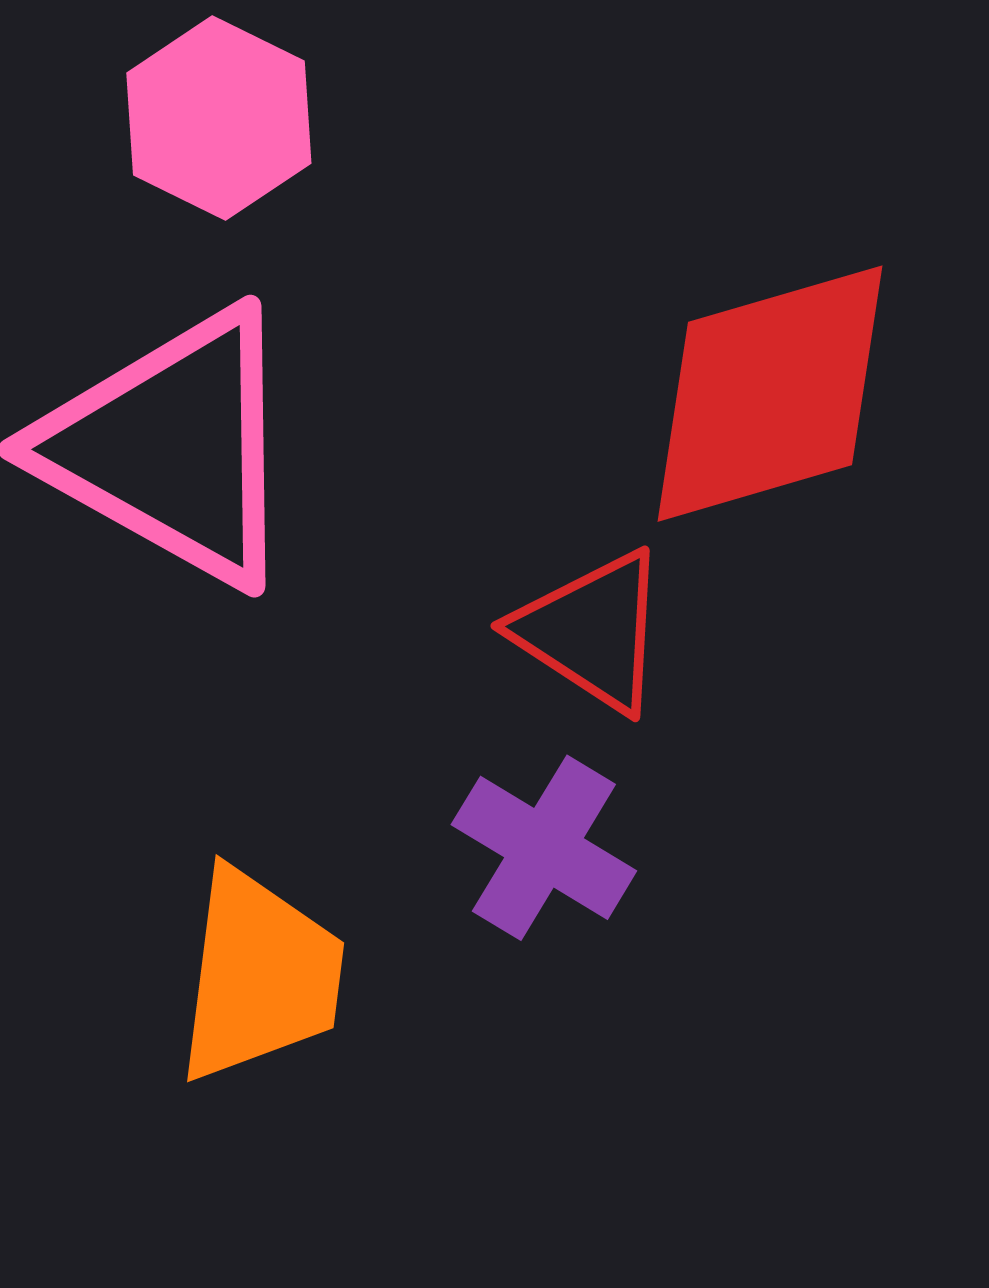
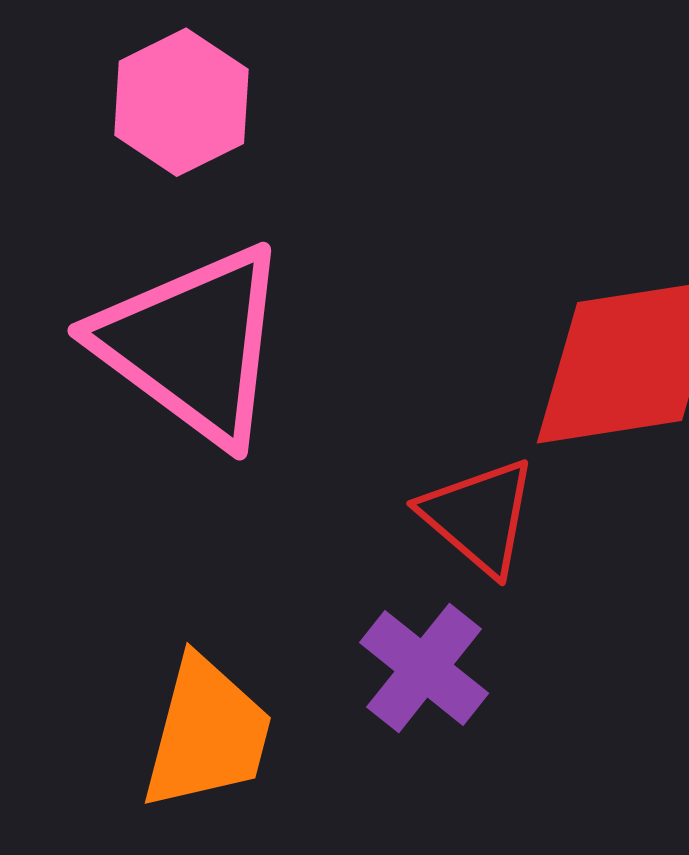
pink hexagon: (219, 118) -> (181, 102), moved

